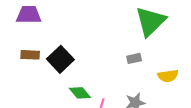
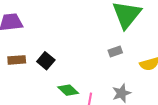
black square: (60, 59) -> (46, 61), size x0.7

